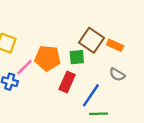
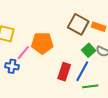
green square: (77, 57) -> (89, 50), moved, turned -32
red rectangle: (67, 82) -> (64, 72), moved

